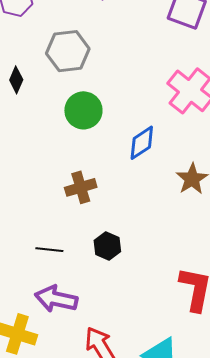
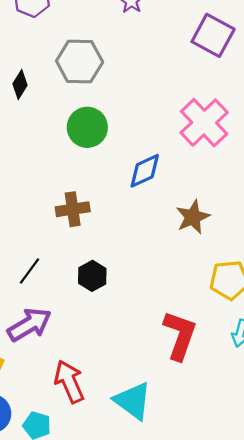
black line: (49, 250) -> (30, 271), turned -68
purple arrow: (56, 299) -> (29, 325), turned 129

